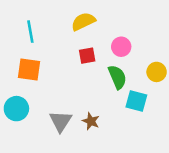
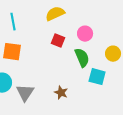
red square: (87, 56) -> (58, 41), turned 32
gray triangle: (61, 121) -> (25, 93), moved

